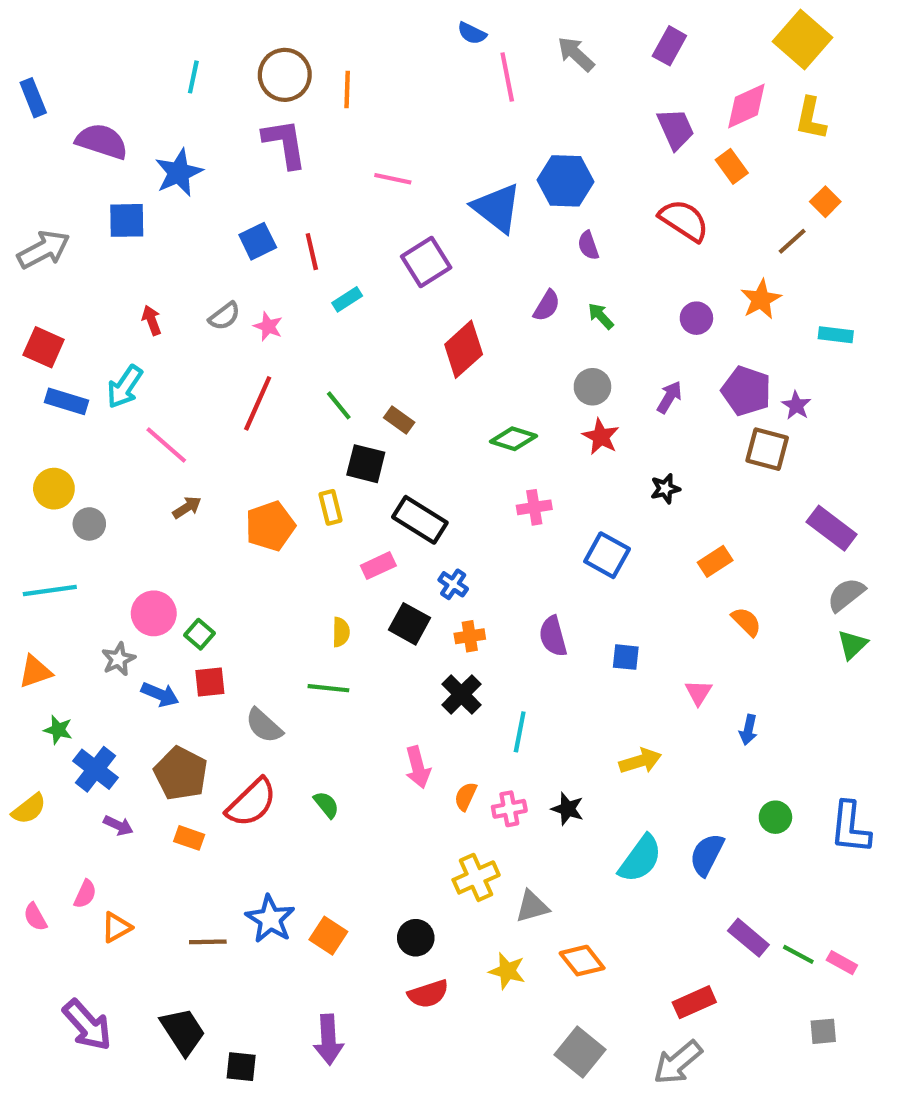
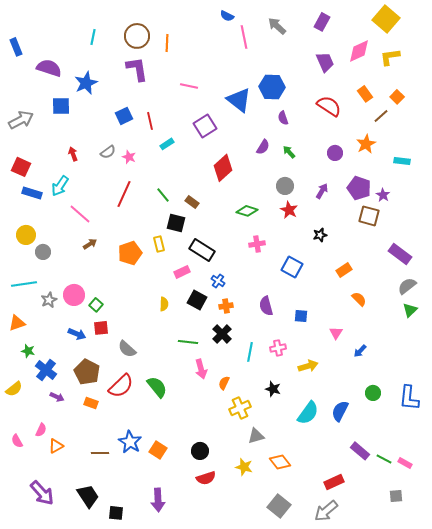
yellow L-shape: (811, 119) -> (390, 57), turned 70
orange rectangle: (732, 166) -> (365, 94), moved
gray star: (118, 659) -> (49, 300), moved
green line: (328, 688) -> (188, 342), moved
blue arrow: (748, 730) -> (360, 351), turned 32
green semicircle: (326, 805) -> (157, 387), size x1.6
pink cross: (509, 809) -> (278, 348), moved
yellow cross: (476, 877) -> (240, 408), moved

